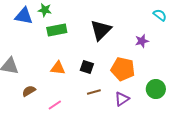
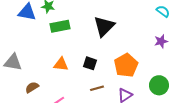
purple star: (142, 41) -> (161, 41), moved
orange pentagon: (123, 69) -> (126, 65), turned 30

